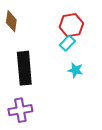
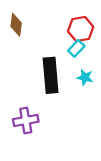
black rectangle: (24, 68) -> (51, 75), moved

